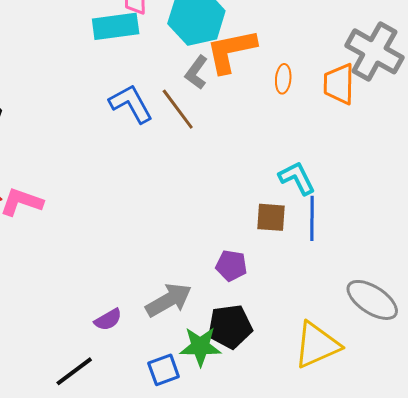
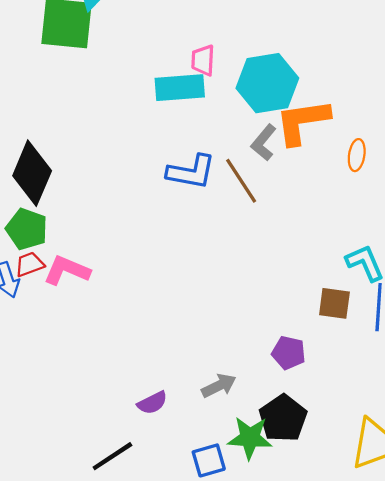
blue L-shape: (131, 104) -> (191, 172), turned 126
gray arrow: (169, 300) -> (219, 386), size x0.7
black pentagon: (230, 327) -> (283, 418), turned -30

